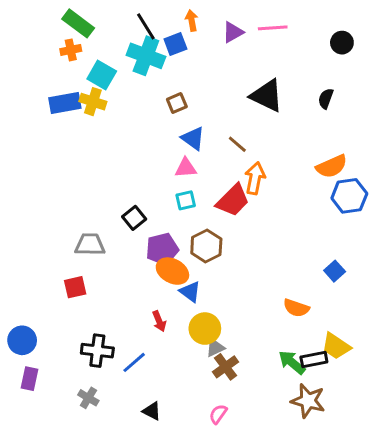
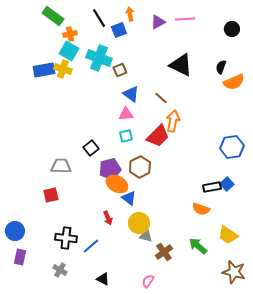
orange cross: (71, 50) -> (70, 34), moved
cyan cross: (146, 56) -> (99, 58), moved
orange semicircle: (332, 166) -> (234, 82), moved
blue hexagon: (349, 196) -> (232, 147), moved
gray triangle: (215, 348) -> (146, 236), turned 40
black rectangle: (314, 359) -> (212, 187), moved
brown cross: (225, 367) -> (164, 252), moved
brown star: (308, 401) -> (234, 272), moved

